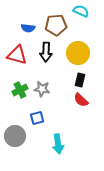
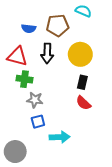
gray star: (42, 89) -> (35, 100), moved
green cross: (20, 90) -> (24, 79), moved, turned 35
gray circle: (15, 136) -> (15, 152), moved
cyan arrow: (58, 144) -> (60, 137), moved, turned -84

